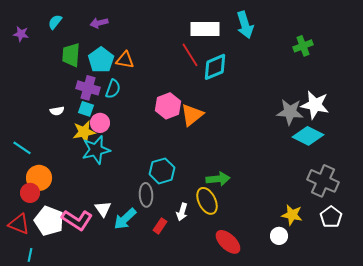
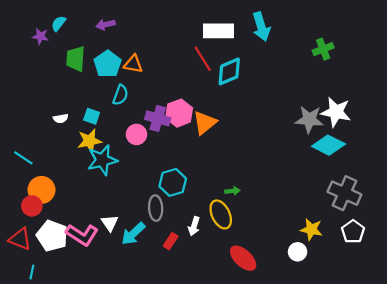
purple star: (21, 34) -> (40, 36), moved
purple cross: (88, 88) -> (158, 118), moved
pink circle: (100, 123) -> (136, 134), moved
green arrow: (218, 179) -> (232, 191), size x0.6

